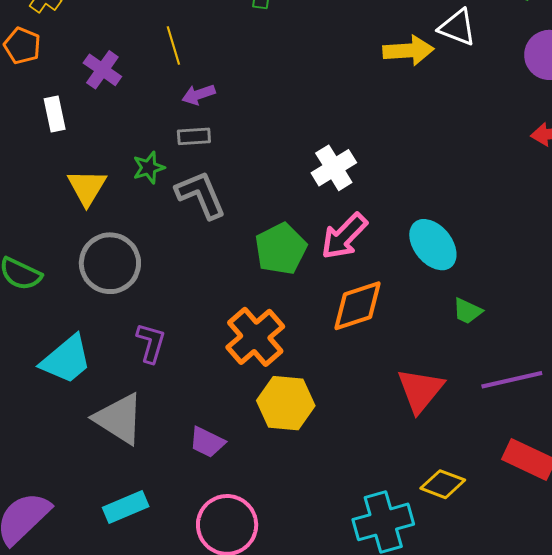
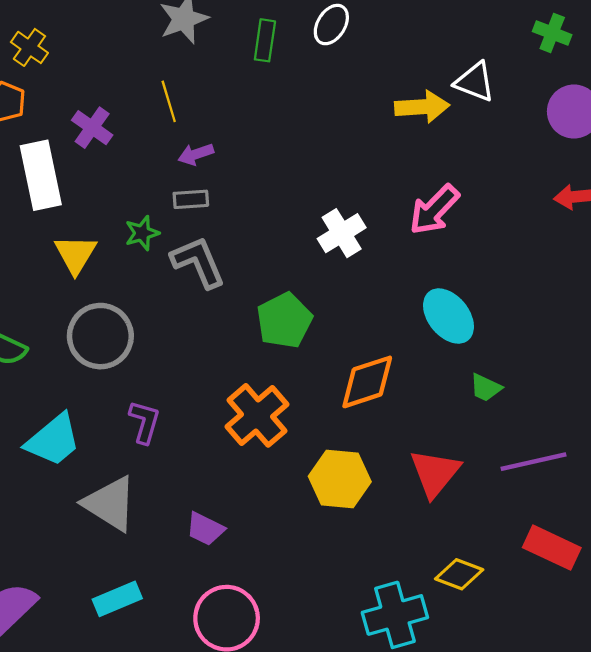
white rectangle: (55, 114) -> (41, 175), size x1.8
pink arrow: (344, 236) -> (434, 210), moved
yellow hexagon: (286, 403) -> (340, 479), moved

